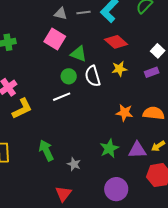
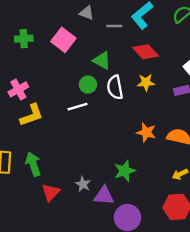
gray line: (84, 13) -> (114, 26), moved
pink square: (55, 39) -> (63, 40), moved
green arrow: (46, 150) -> (33, 164), moved
purple triangle: (137, 150) -> (104, 196), moved
red triangle: (63, 194) -> (51, 192), moved

